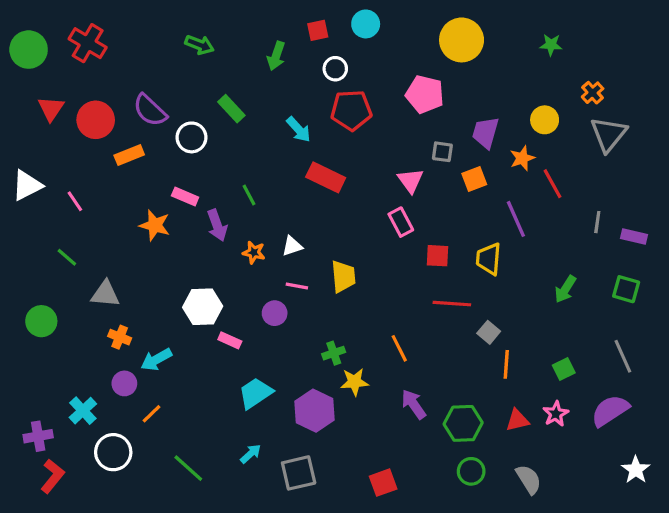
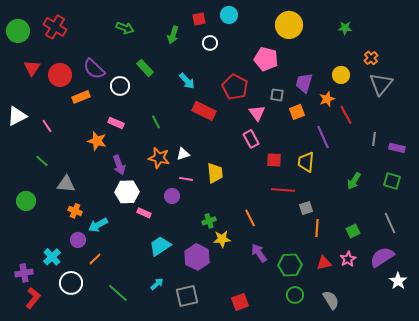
red pentagon: (351, 110) -> (235, 87), moved, turned 30
purple arrow: (217, 225) -> (119, 165), moved
orange star: (254, 252) -> (159, 158), size x1.5
gray square: (489, 332) -> (306, 208), turned 32
white star: (636, 470) -> (398, 281), moved

